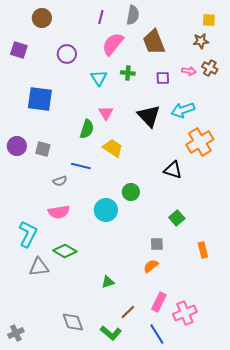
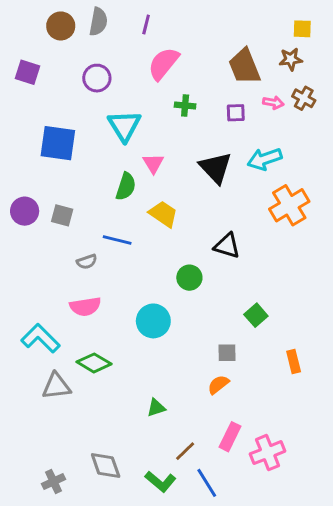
gray semicircle: (133, 15) -> (98, 22), moved
brown trapezoid: (154, 42) -> (244, 66), moved
cyan triangle: (99, 78) -> (124, 126), moved, size x1.4
black triangle: (173, 170) -> (227, 246), moved
cyan circle: (106, 210) -> (153, 321), moved
cyan L-shape: (28, 234) -> (40, 338), turned -72
gray cross: (16, 333) -> (54, 481), moved
blue line: (157, 334) -> (207, 483), moved

